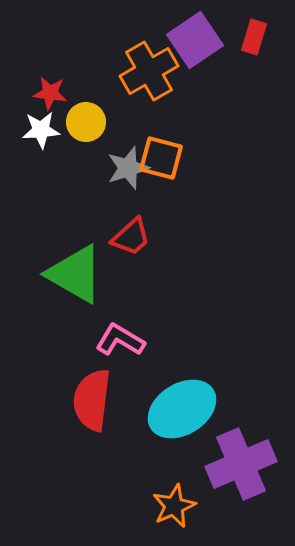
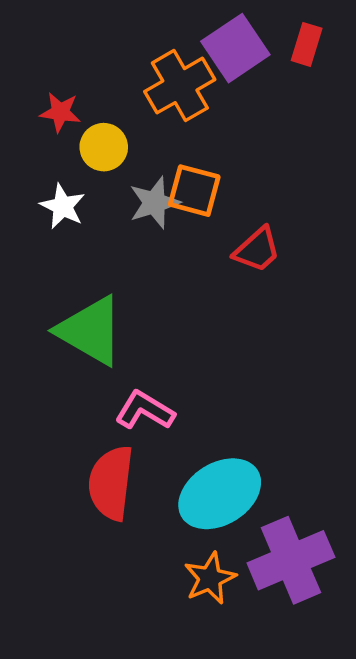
white star: (41, 130) -> (63, 206), moved, turned 30
red trapezoid: (131, 237) -> (257, 250), moved
orange star: (174, 506) -> (210, 578), moved

